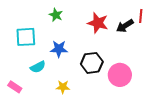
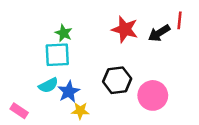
green star: (56, 15) -> (64, 33), moved
cyan square: (26, 37) -> (57, 55), moved
blue star: (59, 49) -> (69, 92), moved, turned -30

